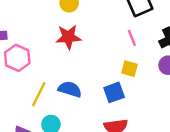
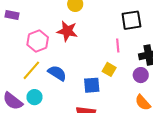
pink hexagon: (17, 58) -> (38, 41), moved

